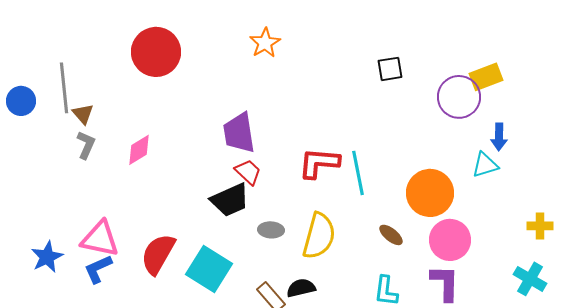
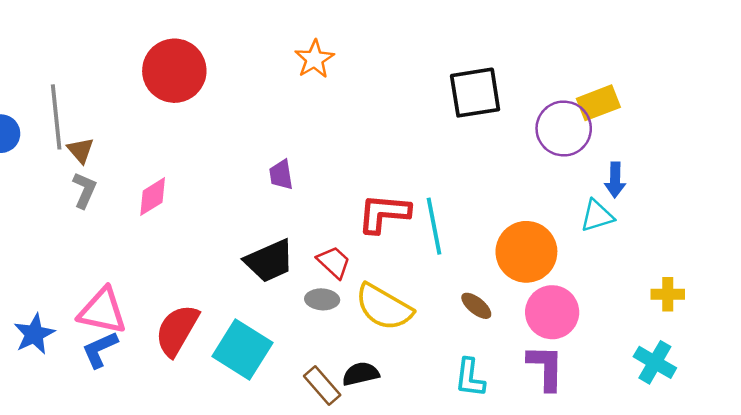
black square: (390, 69) -> (475, 93), size x1.6
purple trapezoid: (239, 133) -> (281, 175), size x0.6
red trapezoid: (248, 172) -> (334, 262), moved
yellow semicircle: (319, 236) -> (384, 307), turned 105

